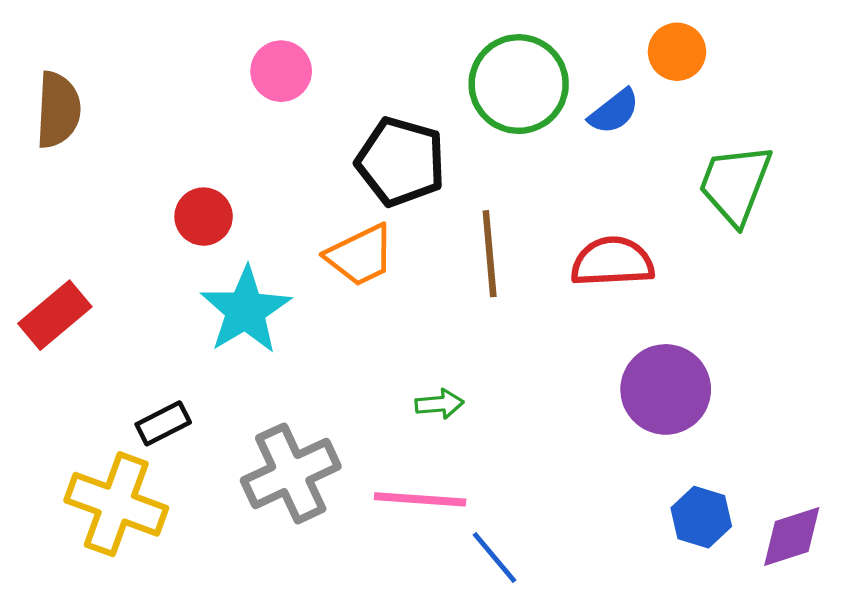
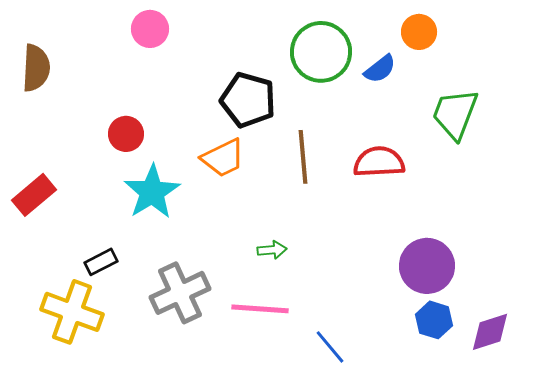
pink circle: (281, 71) -> (150, 29), moved
purple circle: (666, 389) -> (427, 266), moved
blue line: (494, 557) -> (330, 347), moved

